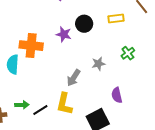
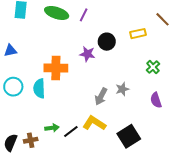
gray star: (98, 64) -> (122, 89), moved
purple semicircle: (117, 95) -> (156, 100), moved
yellow L-shape: (64, 104) -> (94, 123), turned 115

